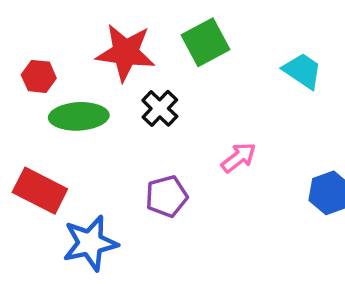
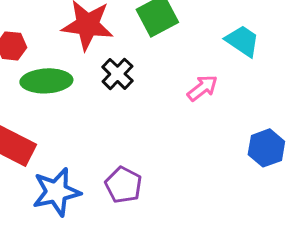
pink arrow: (239, 157) -> (202, 88), moved
purple pentagon: (167, 196) -> (123, 185), moved, turned -30

